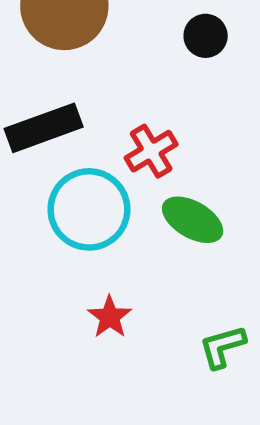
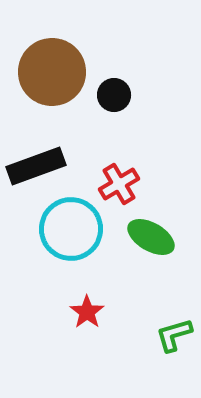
black circle: (206, 36) -> (114, 95), moved

